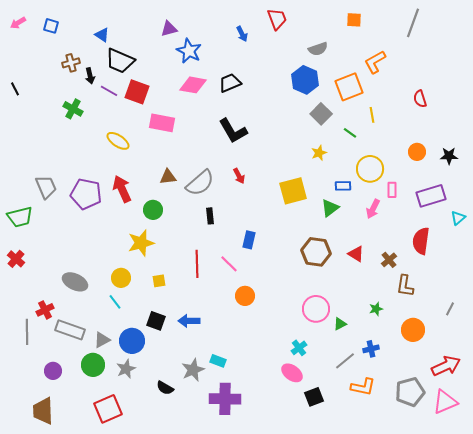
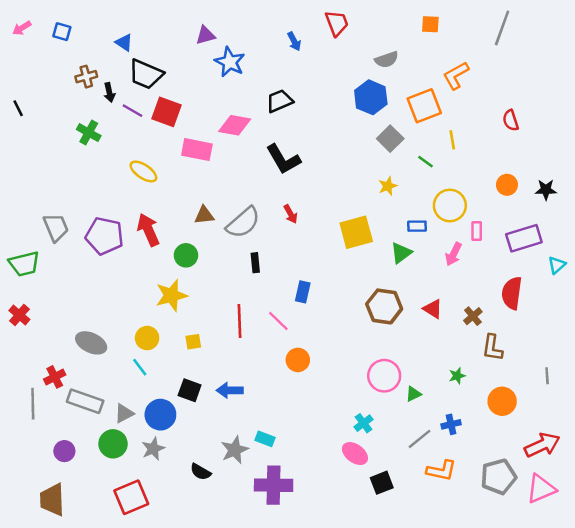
pink diamond: (193, 85) -> (235, 125), moved
gray line: (450, 309) -> (547, 376), turned -32

